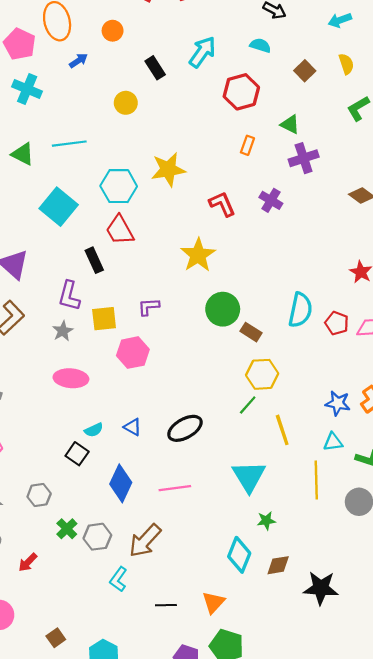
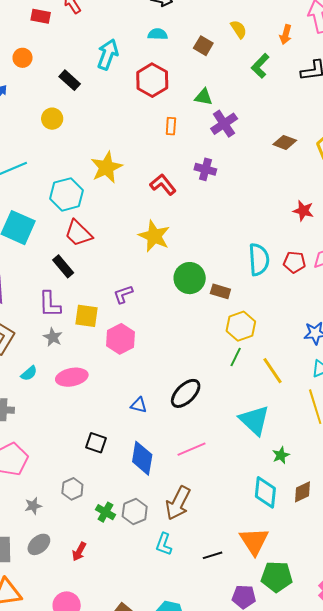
yellow square: (104, 319) -> (86, 316), turned 30
cyan semicircle: (94, 430) -> (29, 373), moved
orange triangle: (213, 602) -> (254, 541), size x1.4

